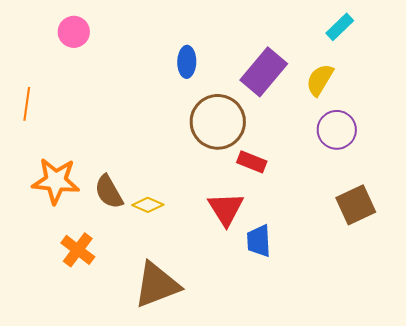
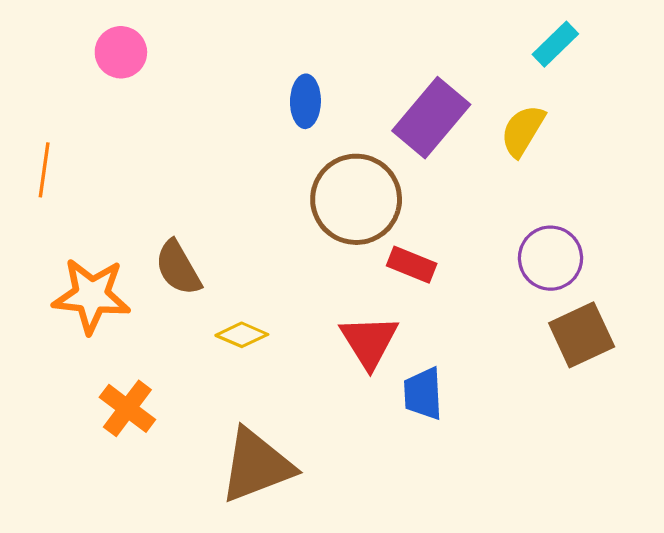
purple circle: (337, 130) -> (550, 258), moved
brown semicircle: (109, 192) -> (178, 268), moved

